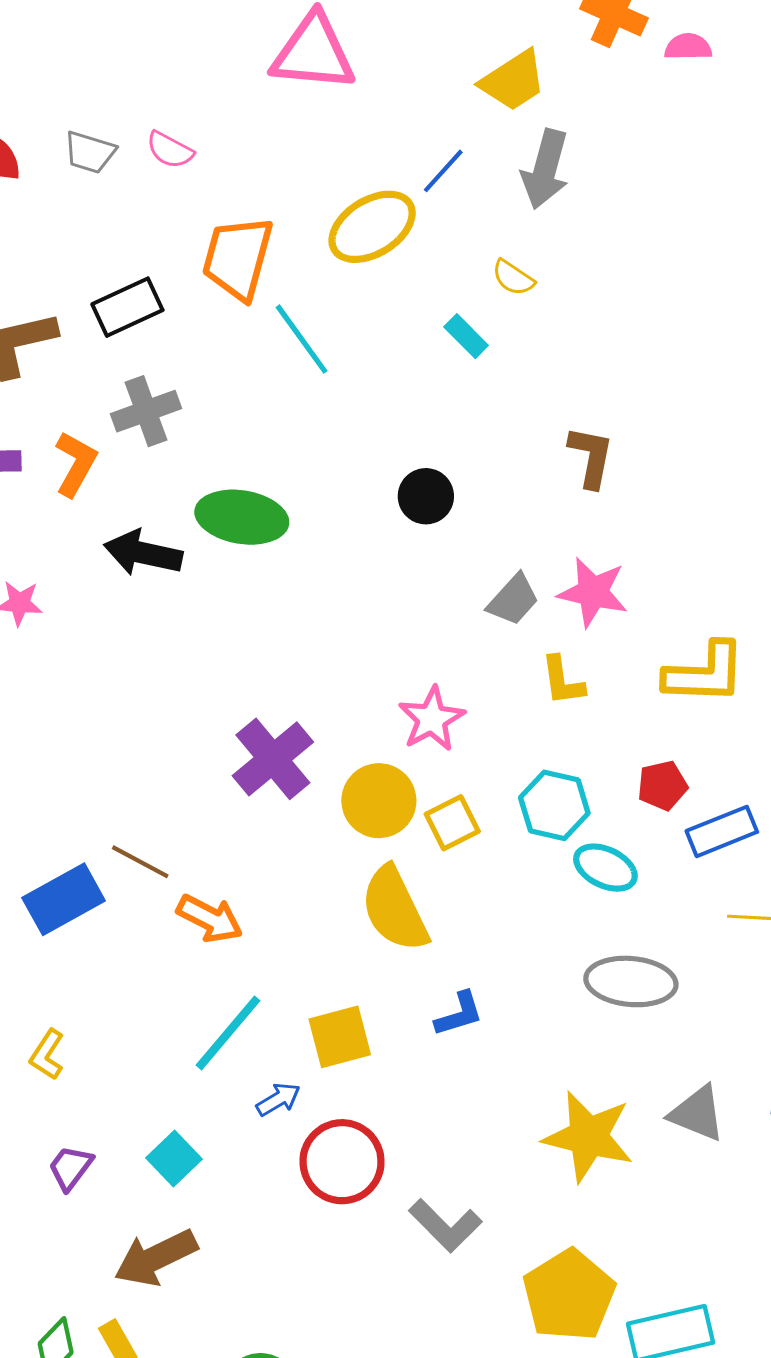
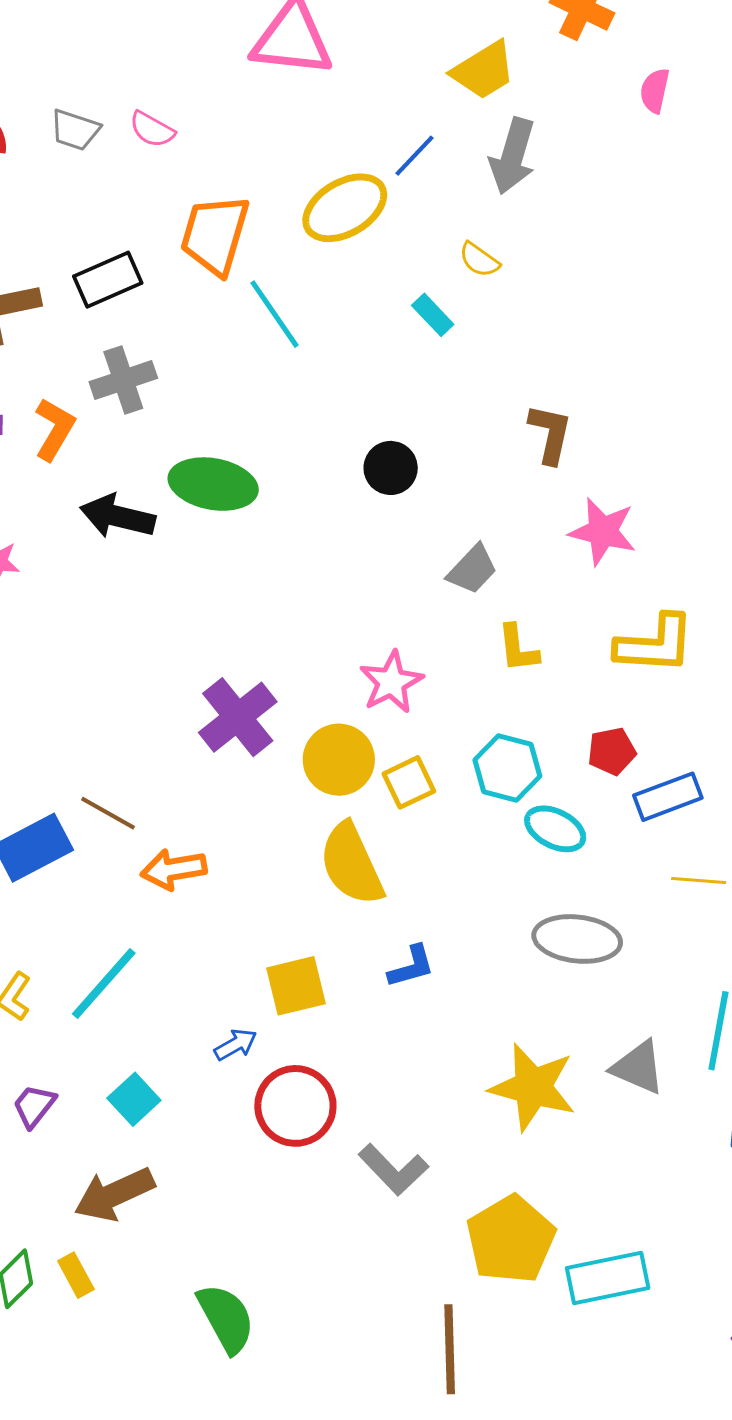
pink semicircle: (688, 47) -> (655, 91), moved, turned -78
pink star: (593, 592) -> (603, 531), moved
orange arrow: (210, 918) -> (174, 869), turned 142
cyan line: (228, 1033) -> (104, 984), moved

